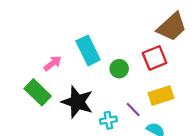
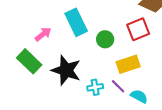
yellow rectangle: (161, 96) -> (128, 64), moved
purple line: (133, 109) -> (118, 86), moved

